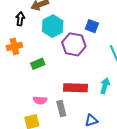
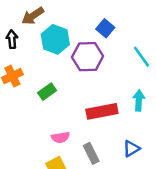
blue square: (92, 26) -> (105, 28), turned 32
gray rectangle: (61, 108) -> (91, 153), moved

